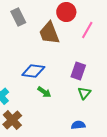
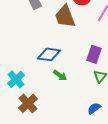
blue semicircle: (78, 125) -> (94, 108), turned -32

